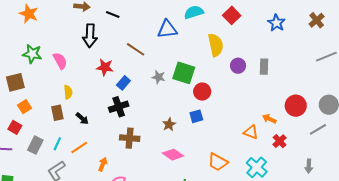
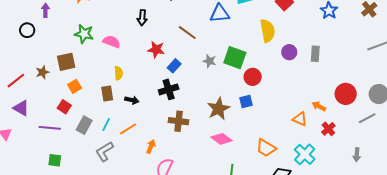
black arrow: (90, 36) -> (142, 18), size x0.7
pink semicircle: (60, 61) -> (112, 42), turned -42
black arrow: (82, 119) -> (132, 100), turned -32
brown star: (169, 124) -> (218, 109), size x1.6

